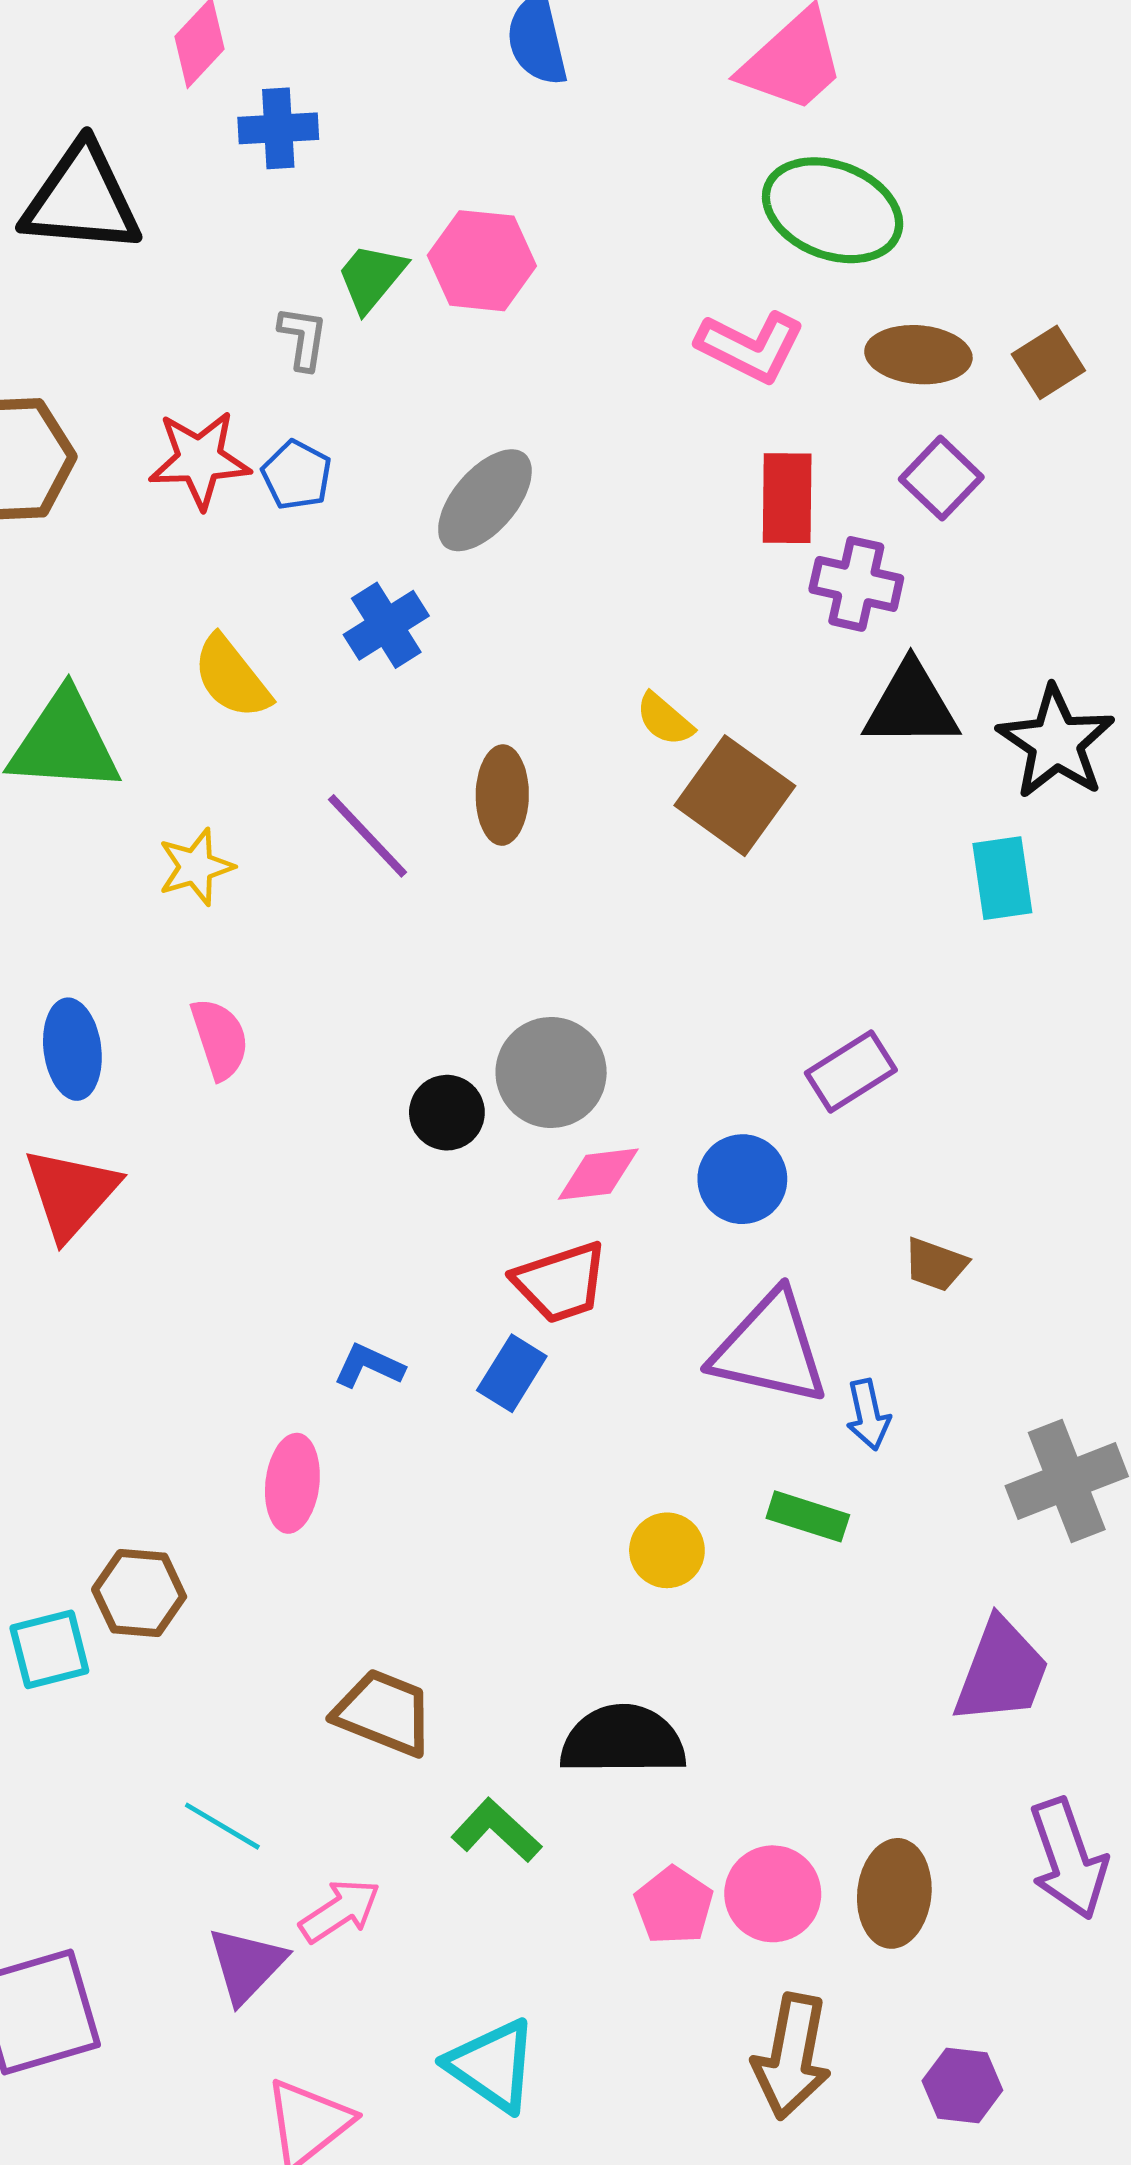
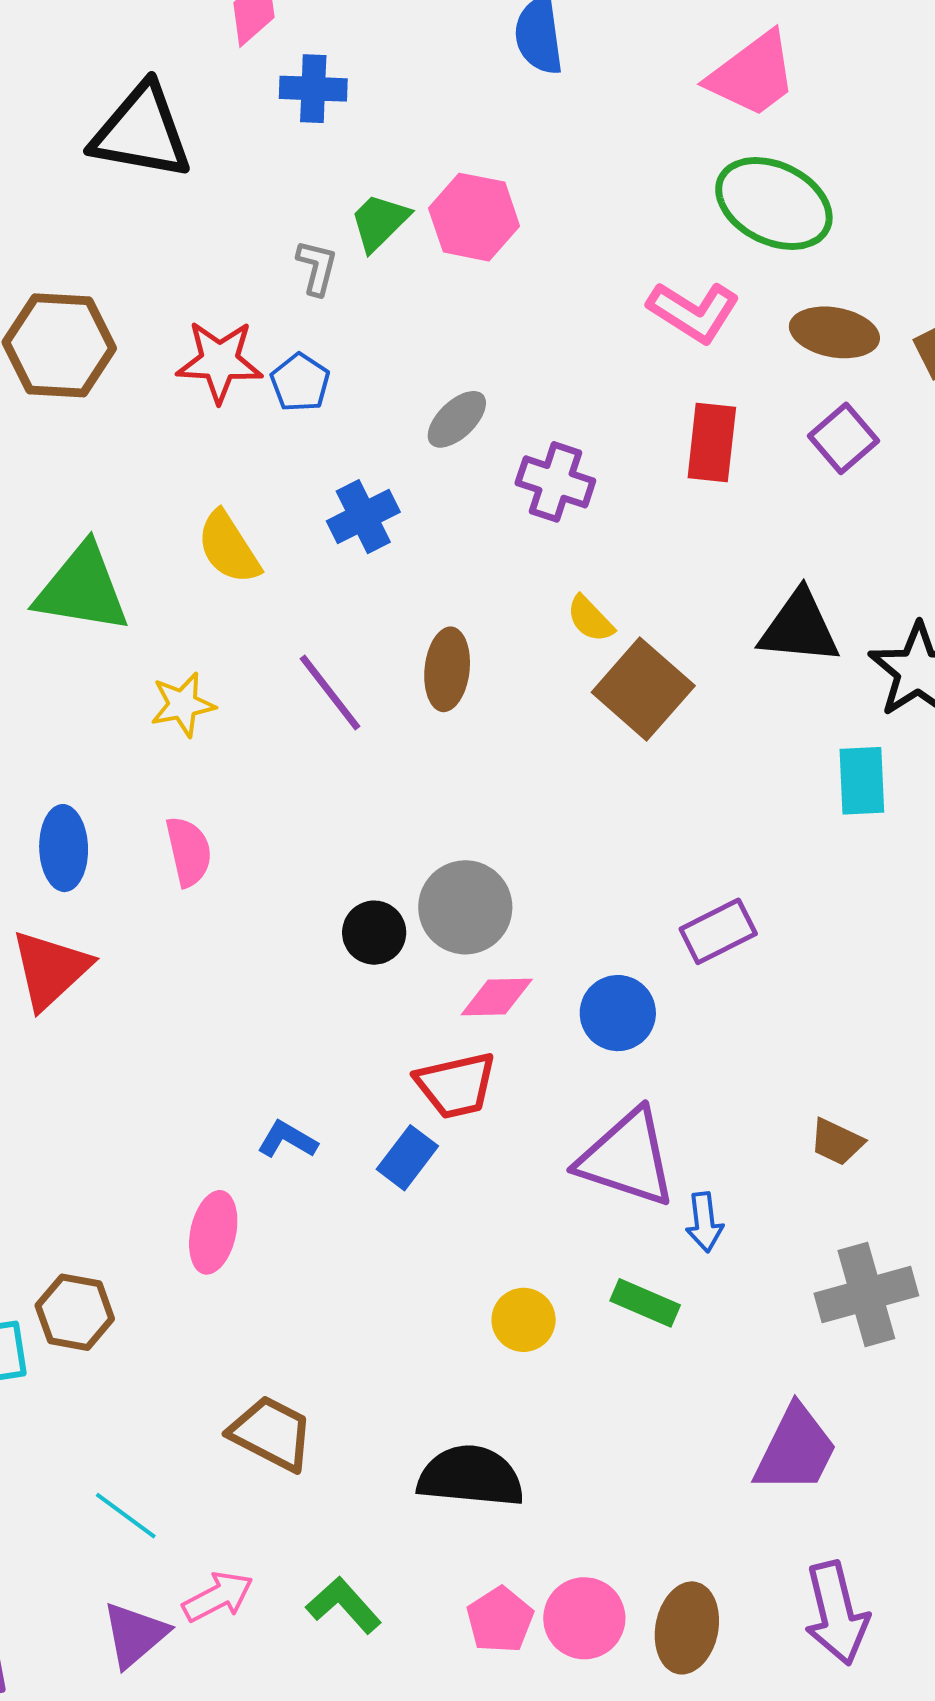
gray ellipse: (485, 500) -> (457, 419), size x0.7
purple cross: (856, 584) -> (555, 482), moved
brown trapezoid: (936, 1264) -> (837, 1142), moved
green L-shape: (496, 1830) -> (344, 1605), moved

